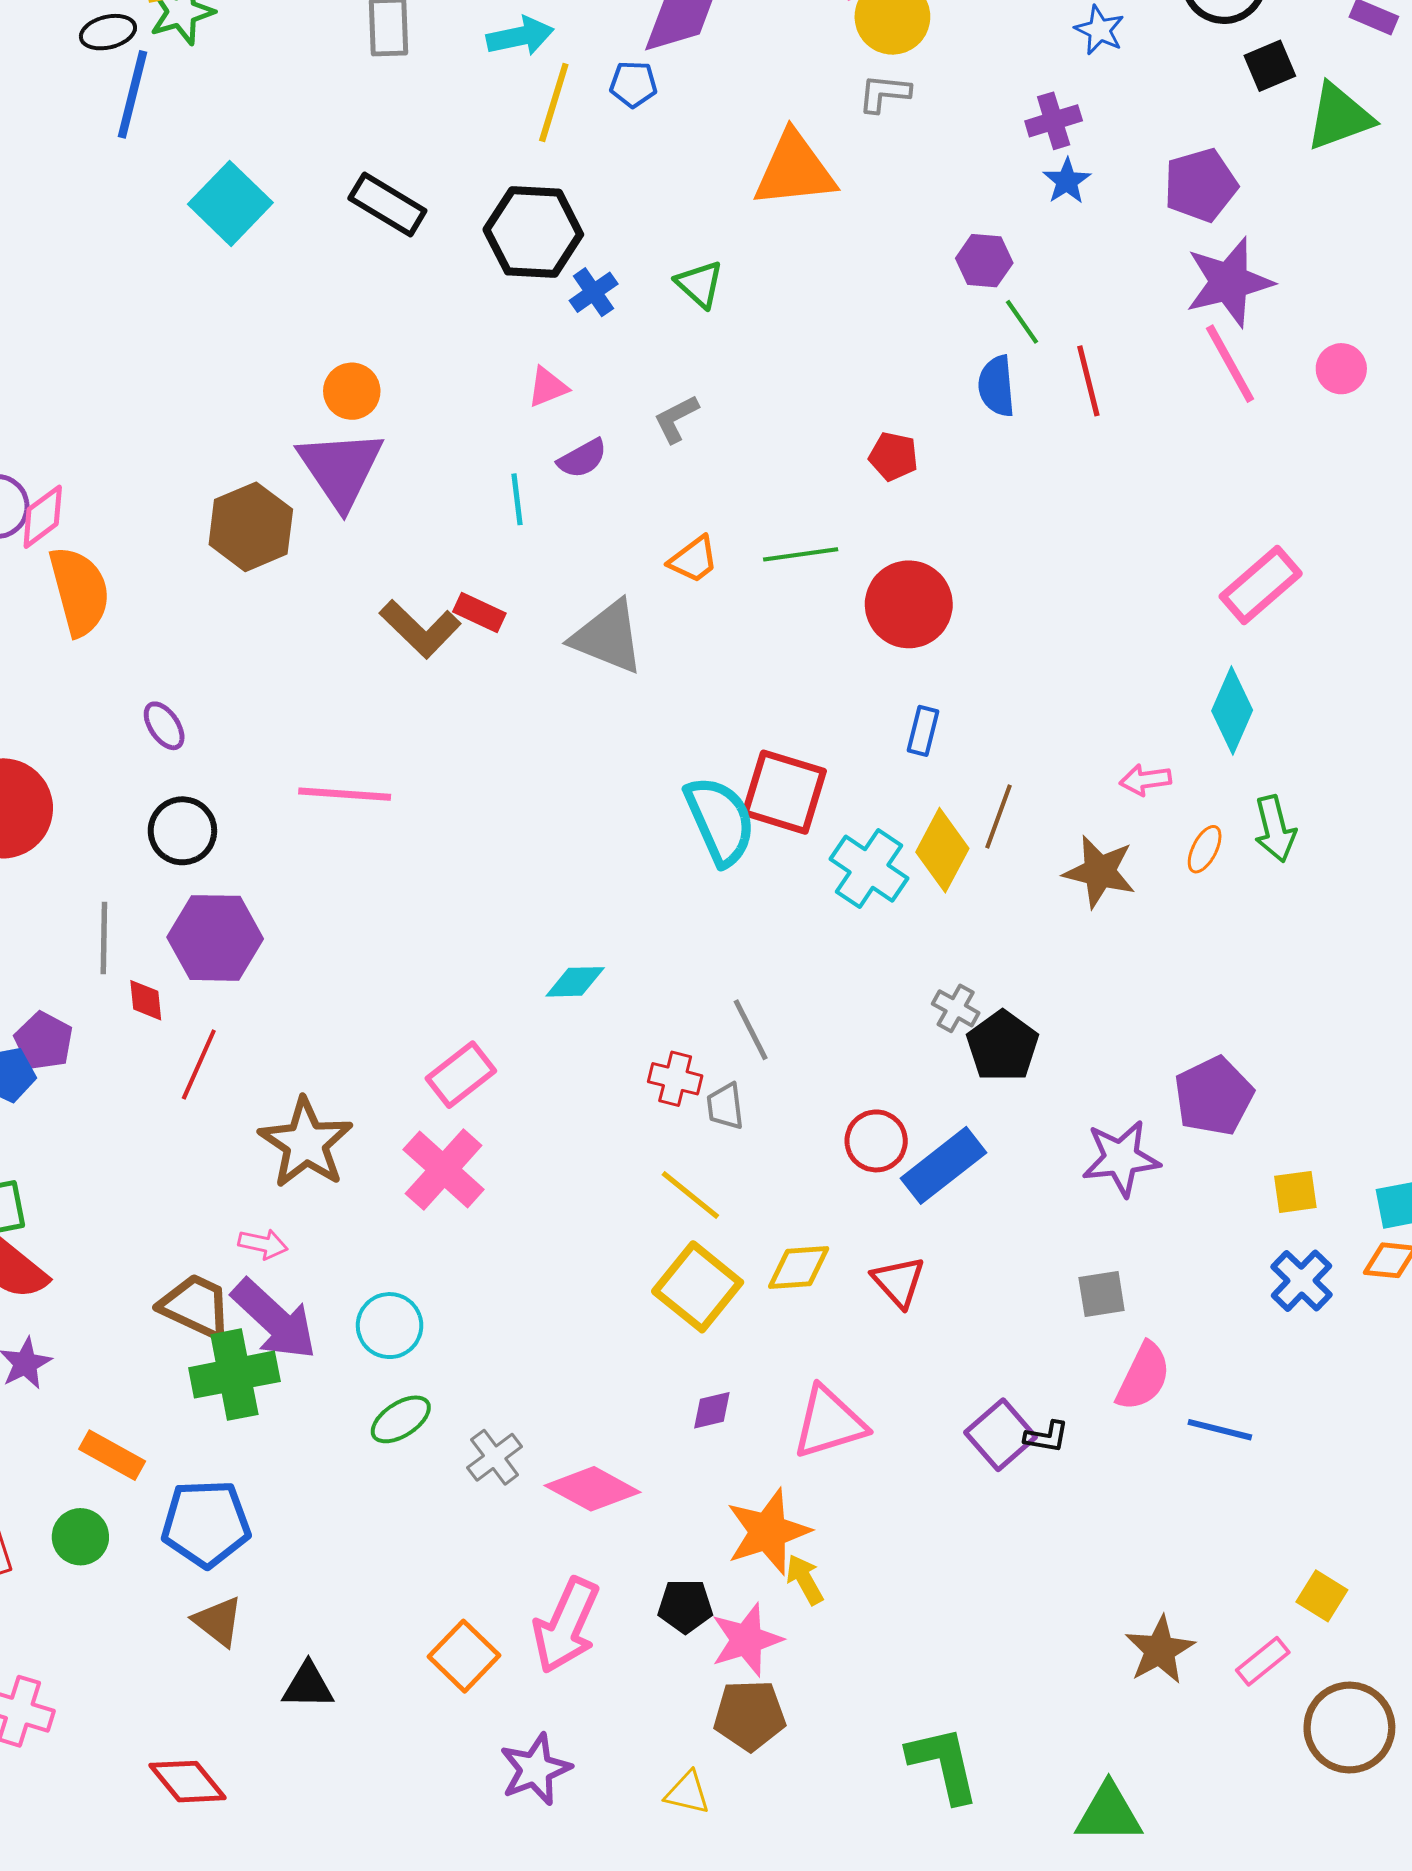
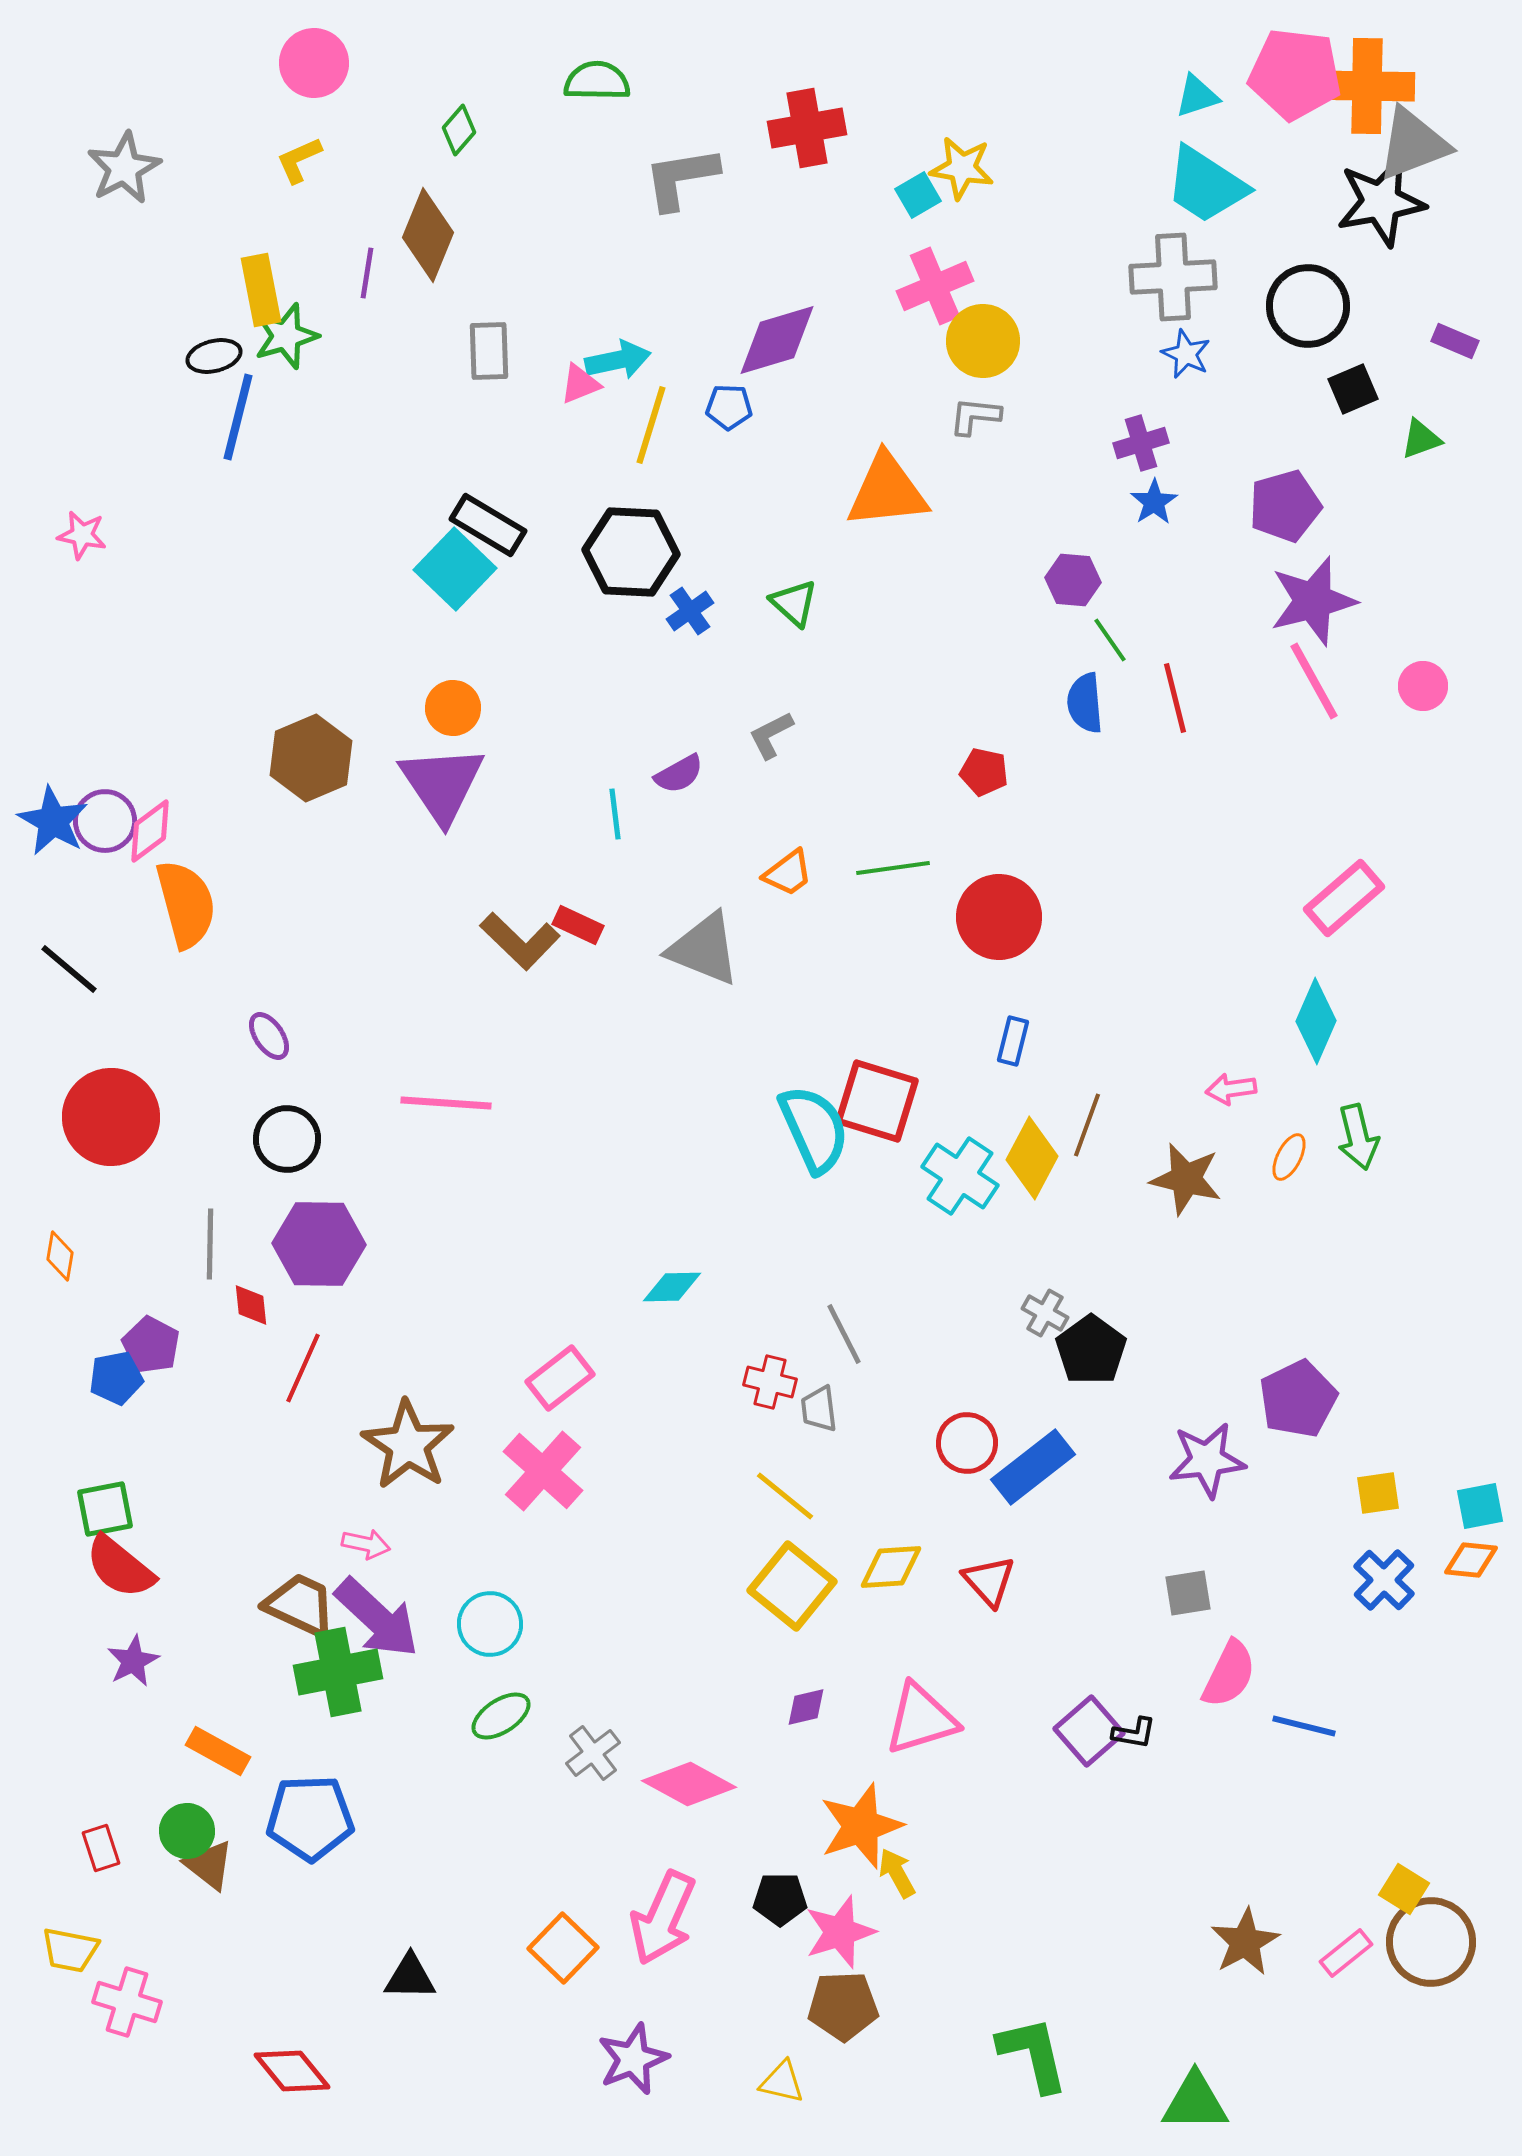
green triangle: (1339, 117) -> (1421, 439), size x0.6
cyan square: (230, 203) -> (455, 569), moved
pink triangle: (548, 387) -> (580, 384), moved
brown hexagon: (251, 527) -> (311, 758), moved
brown triangle: (218, 1621) -> (209, 1865), moved
brown circle: (1349, 1728) -> (1431, 1942), moved

